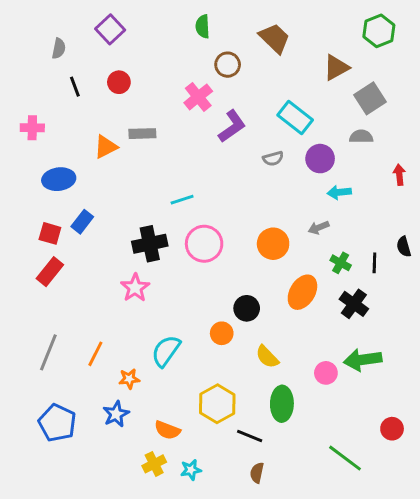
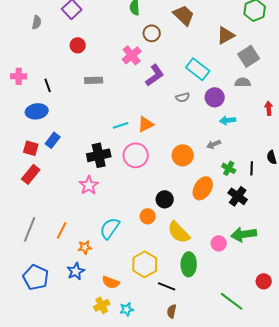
black line: (75, 87) -> (48, 85), moved
orange triangle: (106, 147) -> (146, 124), moved
yellow semicircle: (267, 357) -> (179, 232), size x1.4

